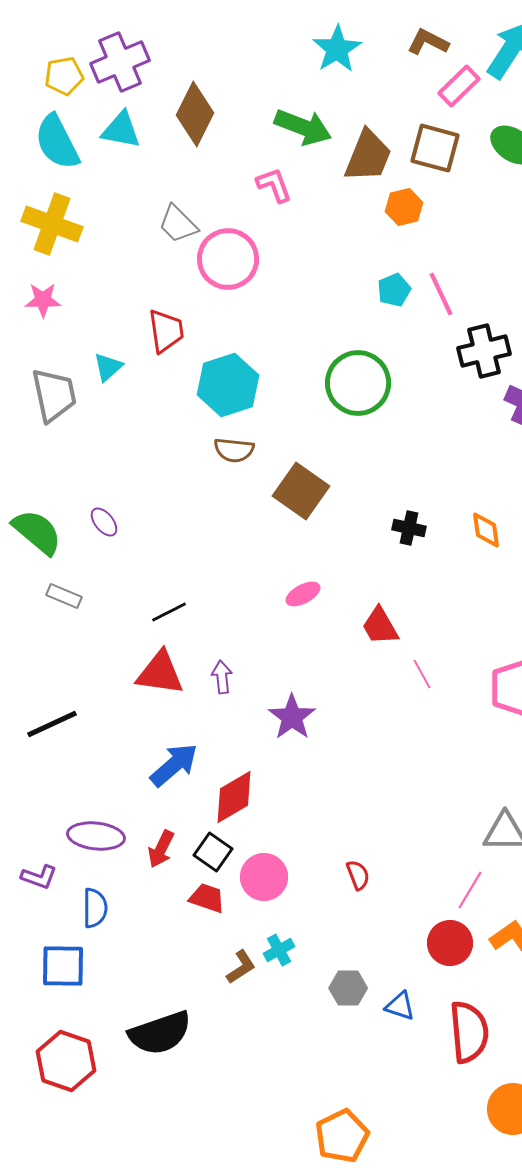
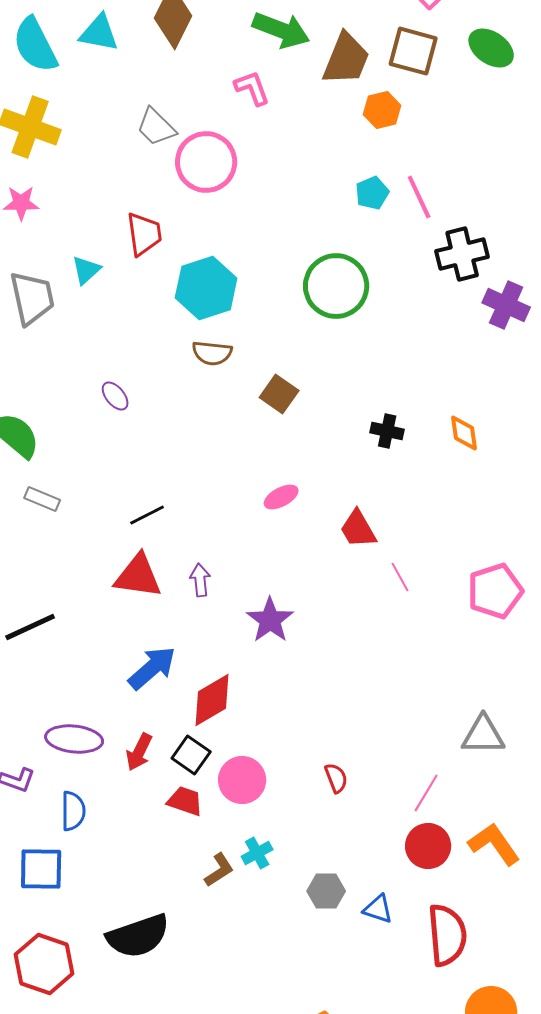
brown square: (301, 491) -> (279, 394), size x0.7
purple ellipse: (104, 522) -> (115, 396), moved
pink line: (470, 890) -> (426, 793), moved

